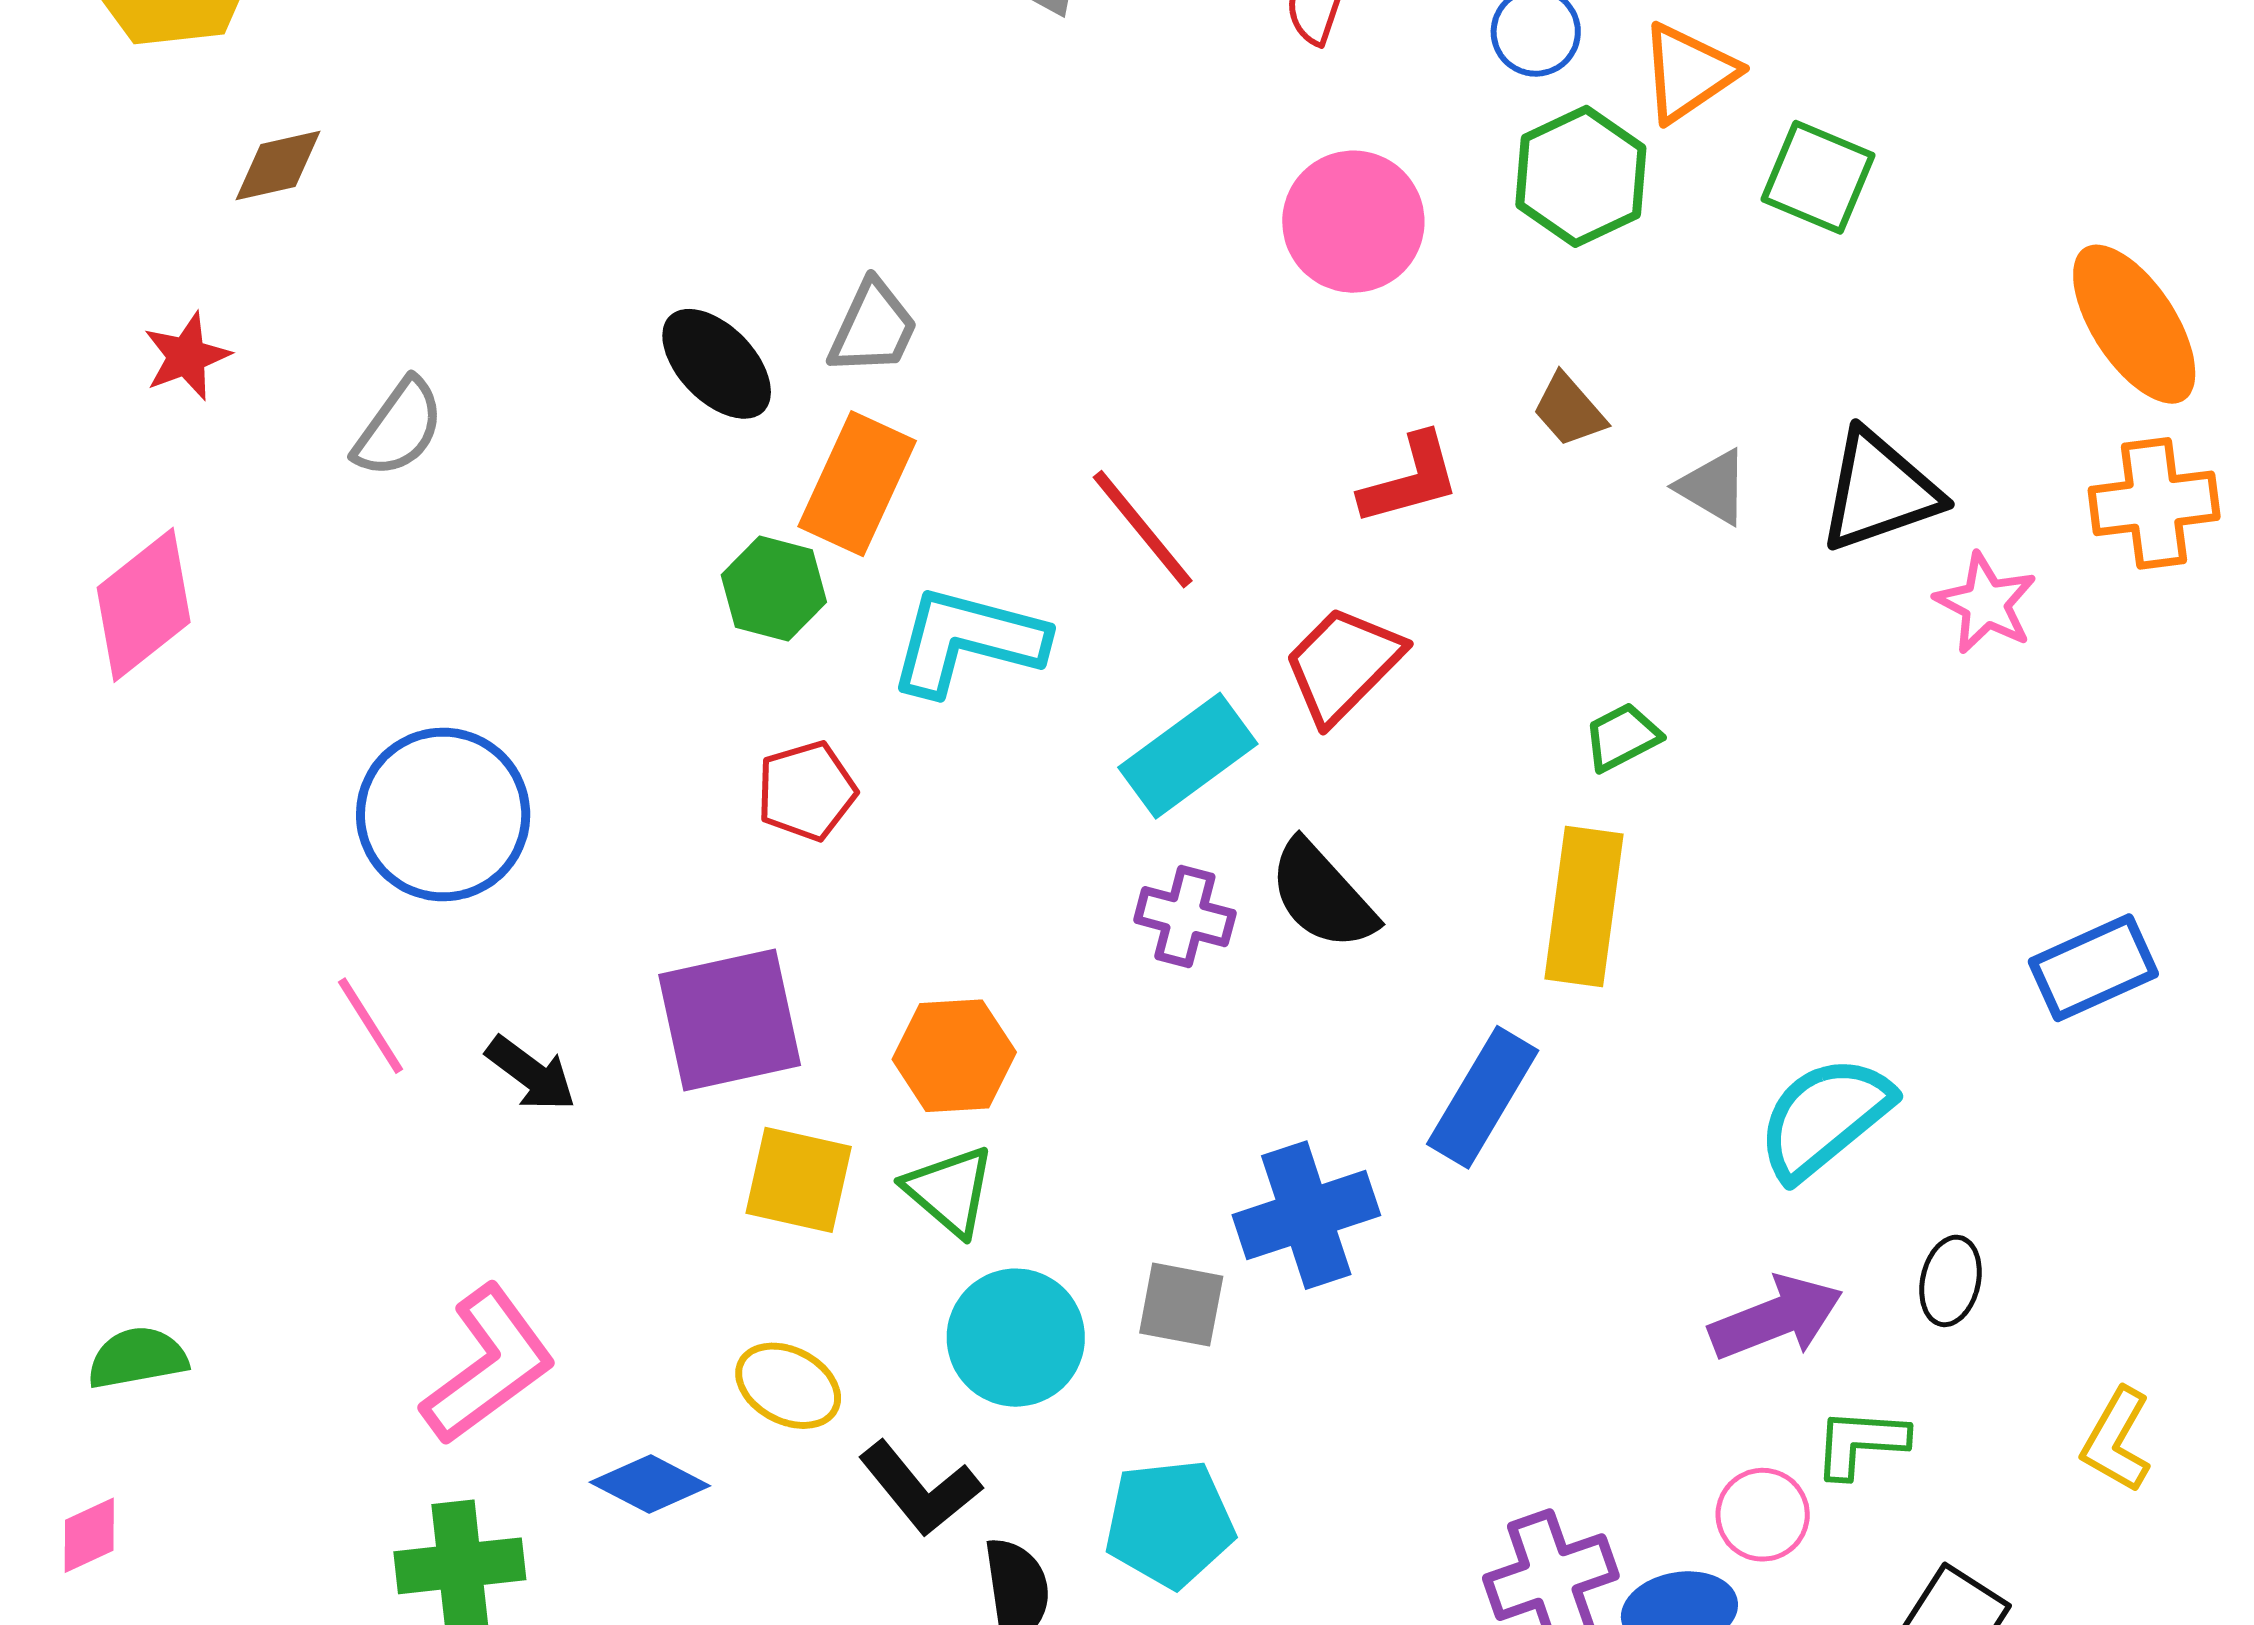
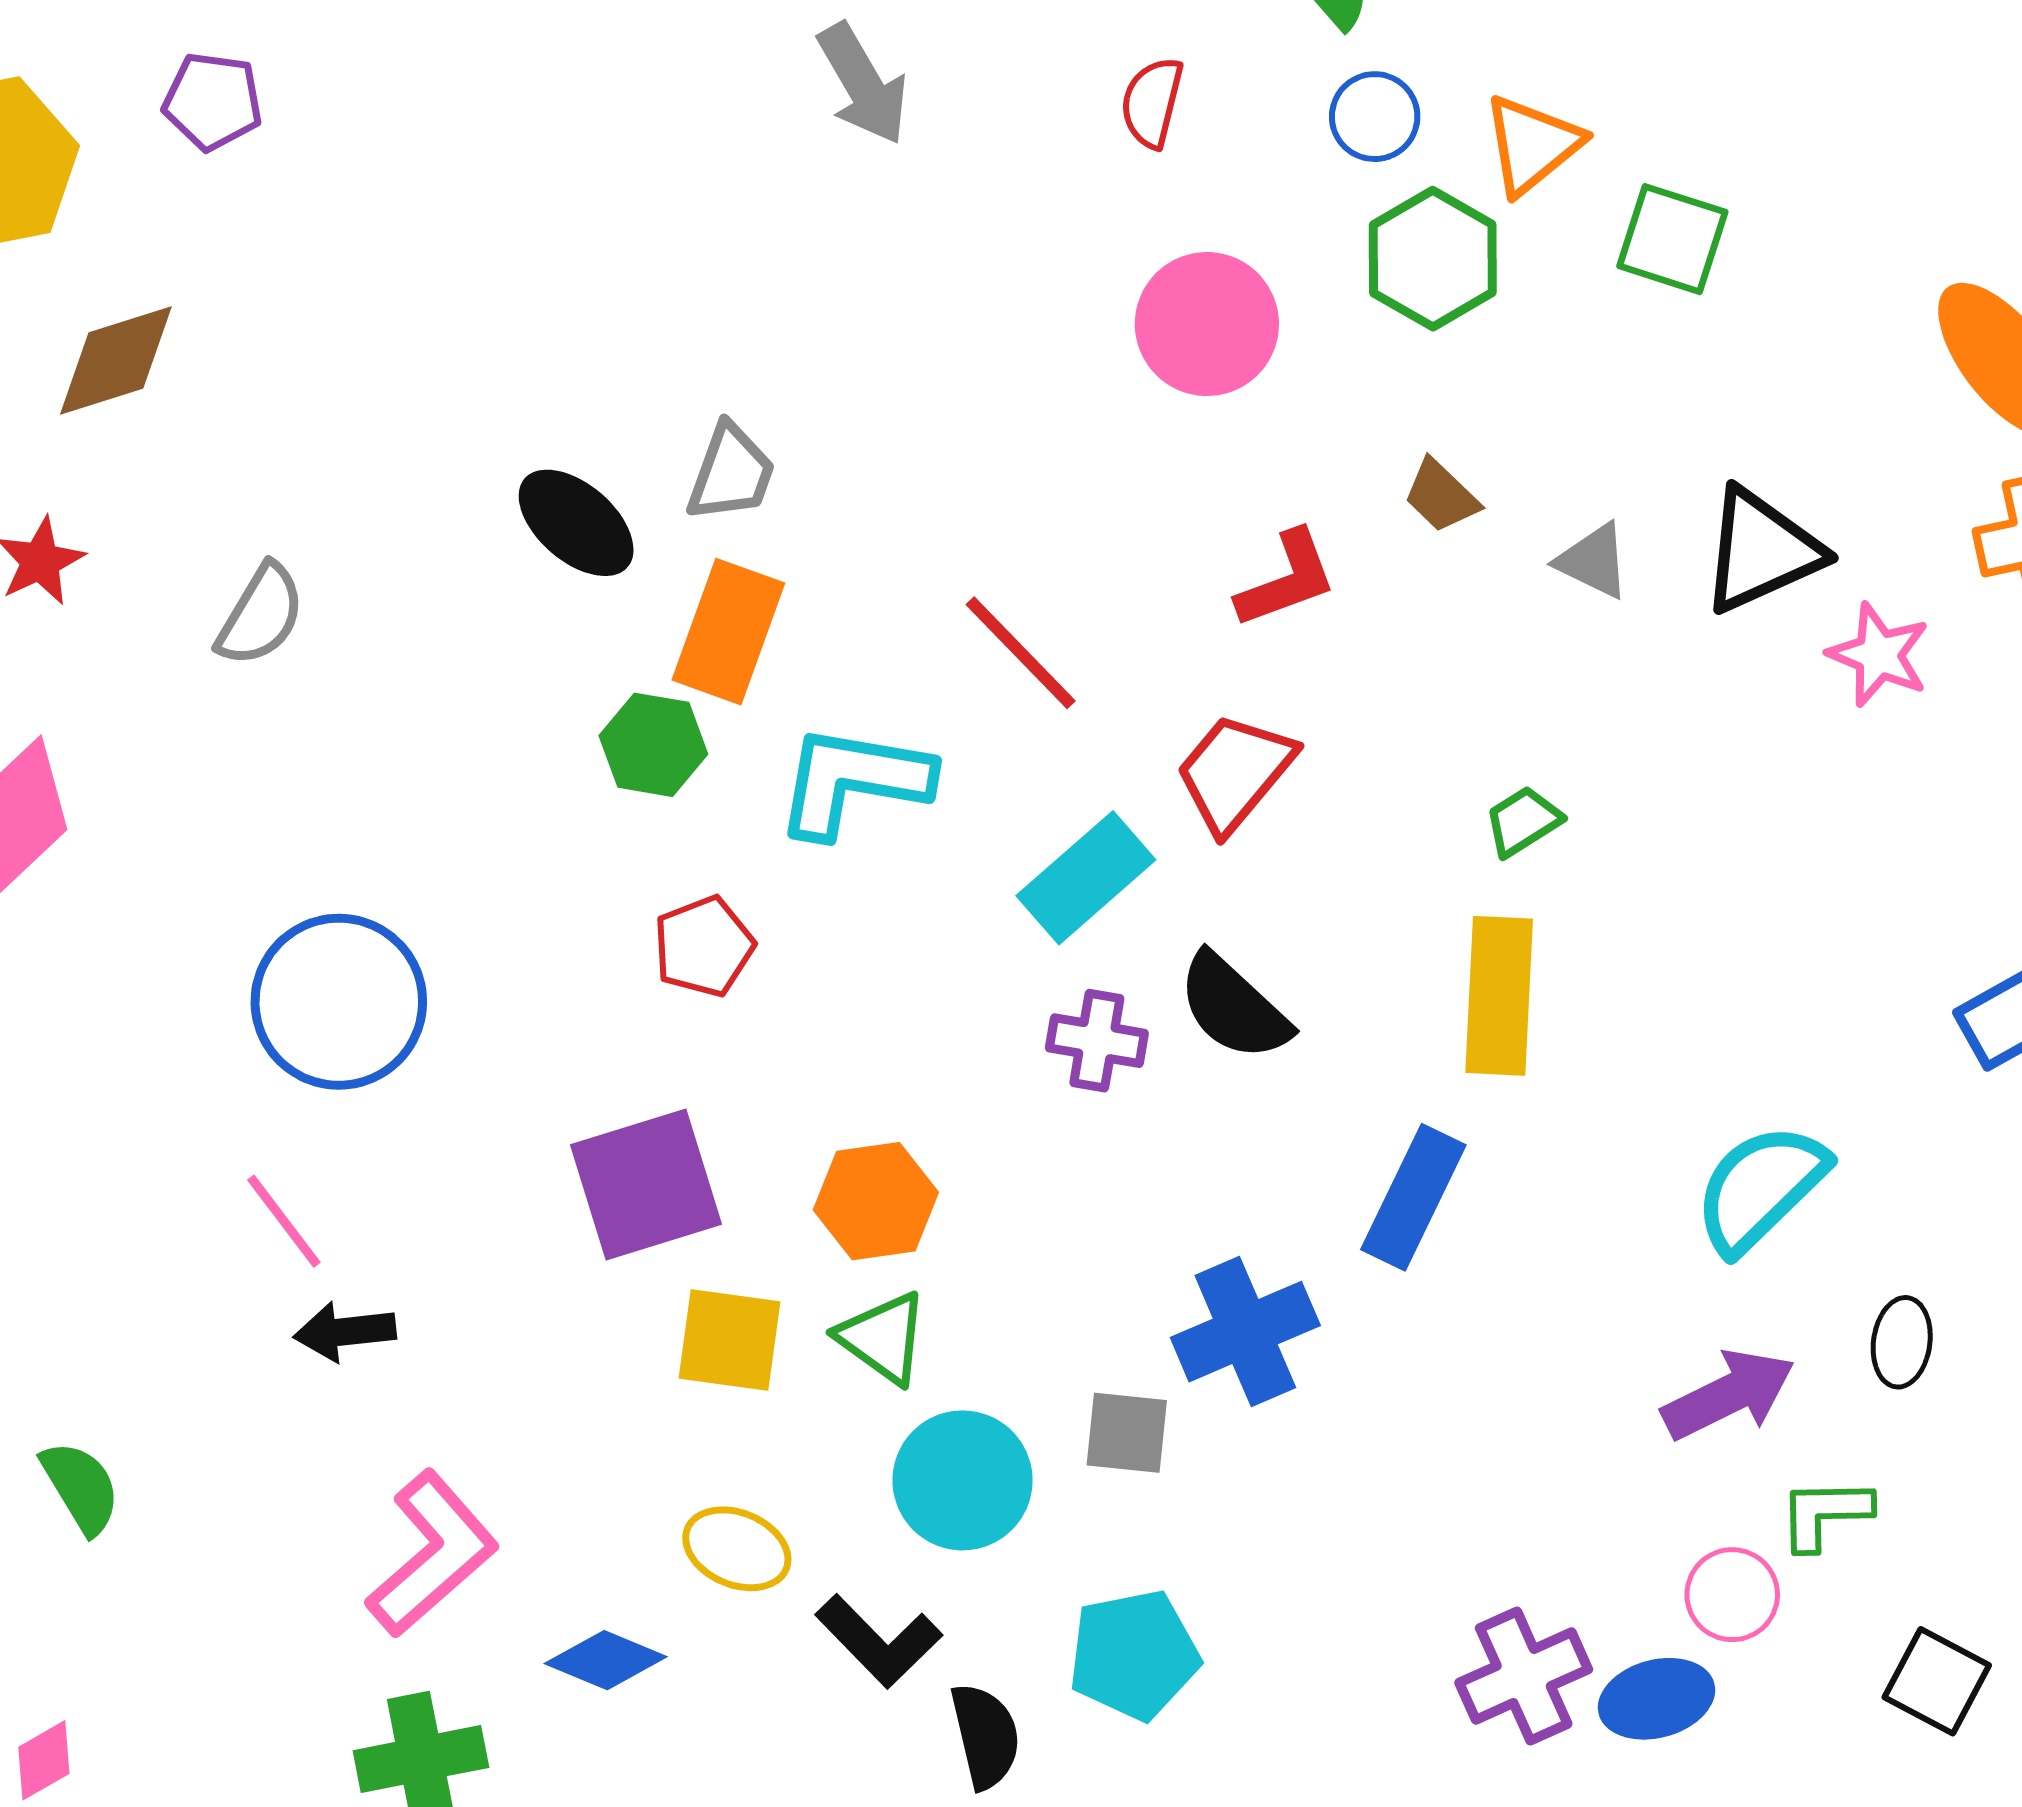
brown diamond: (278, 165) -> (116, 360), size x1.4
black arrow: (531, 1074) -> (345, 1332), moved, turned 142
green semicircle: (137, 1358) -> (81, 1487), moved, turned 74

